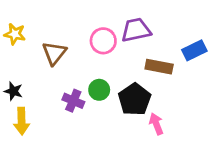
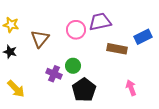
black star: (13, 91) -> (10, 52), moved
black pentagon: (135, 99) -> (84, 90), moved
yellow arrow: (22, 121) -> (16, 89), turned -42
pink arrow: (156, 124) -> (131, 88), moved

